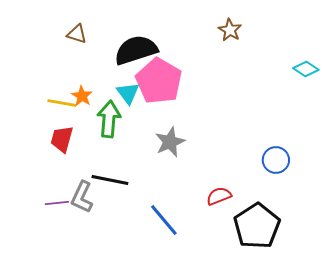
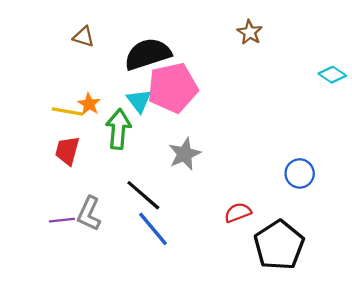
pink pentagon: (159, 81) -> (173, 88), turned 30
black line: (110, 180) -> (143, 195), moved, turned 30
blue line: (164, 220) -> (153, 229), moved

